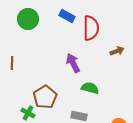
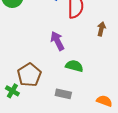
brown arrow: (117, 51) -> (101, 29), turned -56

